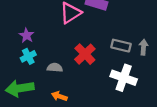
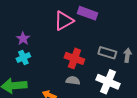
red cross: (85, 54) -> (74, 58), turned -30
gray semicircle: (55, 68) -> (73, 80), moved

